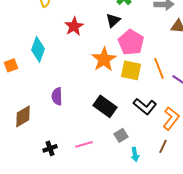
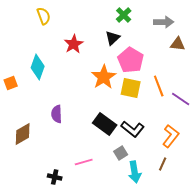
black L-shape: (145, 106) -> (133, 129), moved
black cross: (50, 148) -> (55, 177), moved, turned 32
cyan arrow: (135, 154) -> (135, 172), size x1.5

